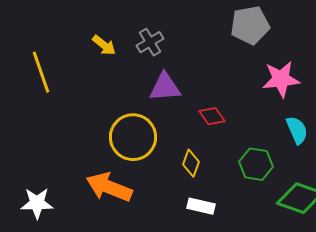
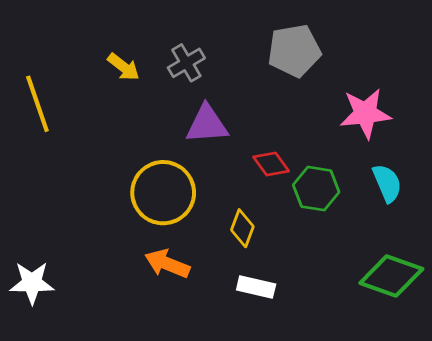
gray pentagon: (250, 25) -> (294, 51), moved
green hexagon: (256, 164) -> (316, 189), moved
orange arrow: (109, 187) -> (167, 264), moved, size x0.7

